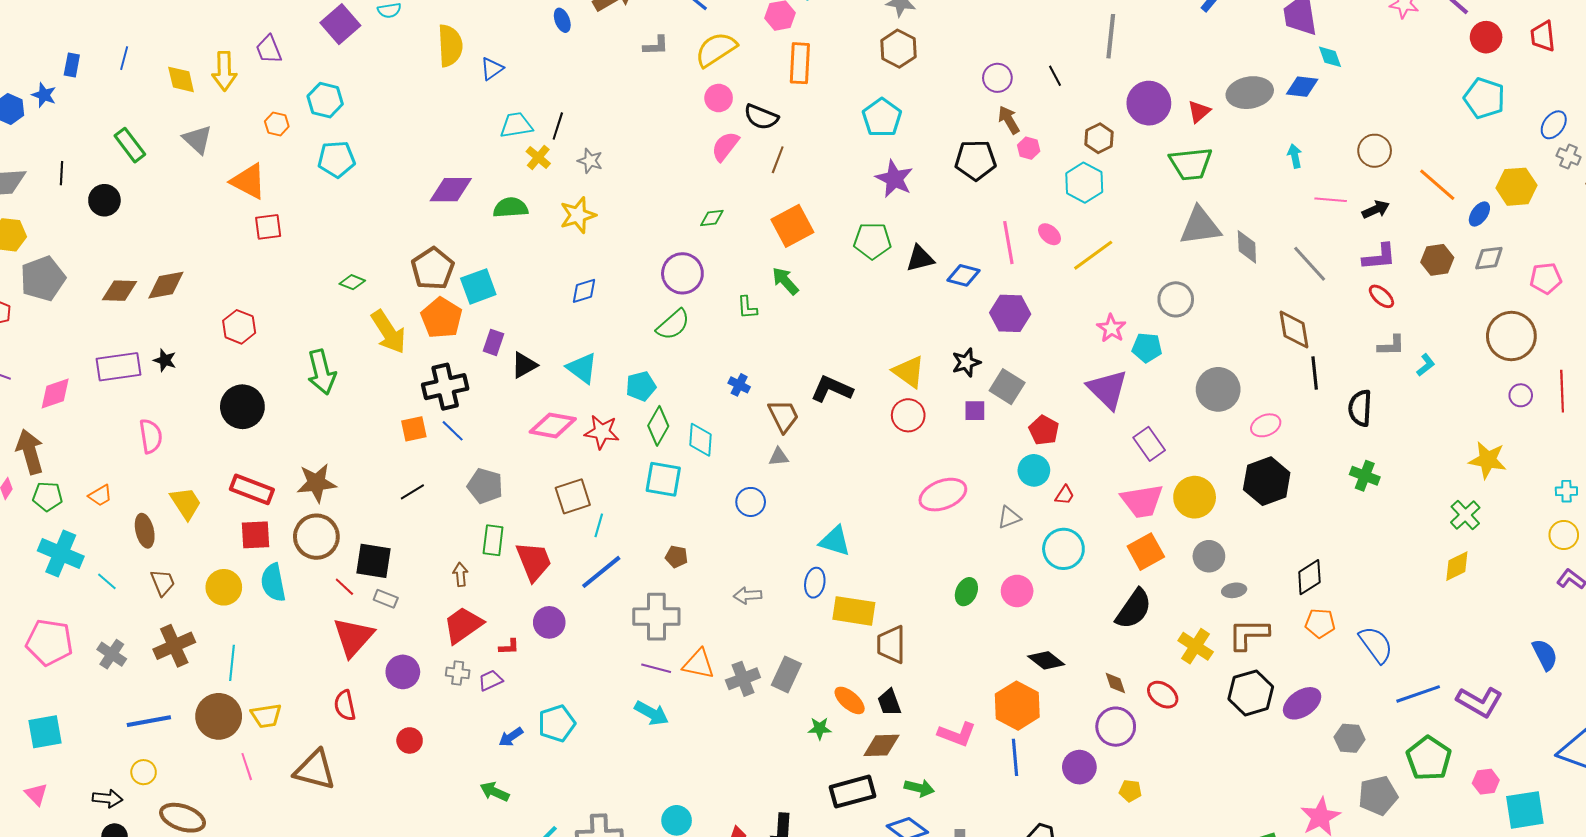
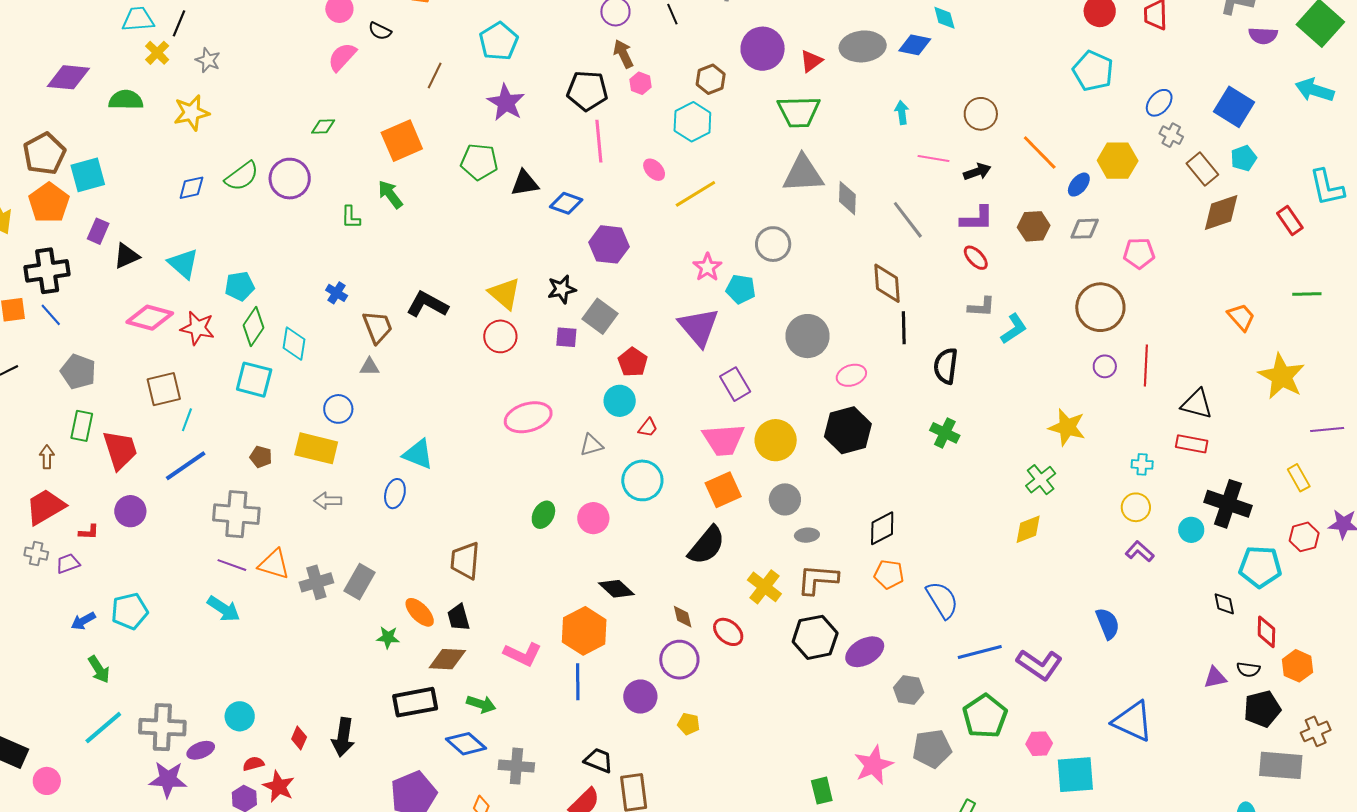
black semicircle: (761, 117) -> (380, 31), size x0.7
brown line: (778, 160) -> (435, 76), moved
pink line: (1008, 243) -> (599, 141), moved
green semicircle: (673, 325) -> (242, 176), moved
cyan L-shape: (1426, 365) -> (1014, 329), size x1.4
yellow rectangle: (854, 611) -> (316, 448), moved
green arrow: (494, 792) -> (99, 669), moved, turned -152

